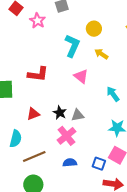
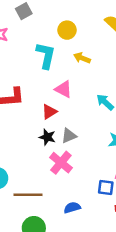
red triangle: (33, 114) -> (49, 112), moved
brown line: (34, 156) -> (28, 195), turned 35
blue semicircle: (70, 163) -> (72, 208), moved

